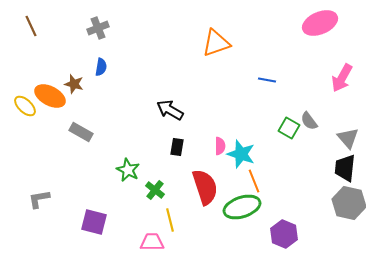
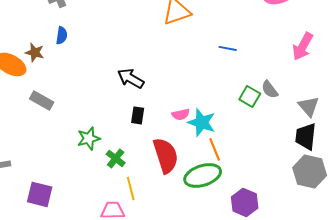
pink semicircle: (220, 146) -> (181, 114), turned 78
green star: (128, 170) -> (89, 138), turned 30
purple square: (94, 222) -> (40, 194), moved

